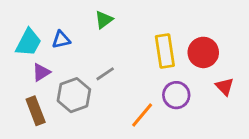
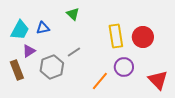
green triangle: (104, 20) -> (73, 14), turned -40
red triangle: (225, 87) -> (158, 80), moved, size x1.5
brown rectangle: (36, 111) -> (17, 70), moved

